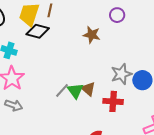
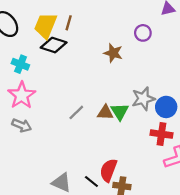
brown triangle: (88, 89) -> (105, 113), turned -42
green triangle: (75, 91) -> (120, 111), moved
red cross: (113, 101) -> (161, 134), moved

